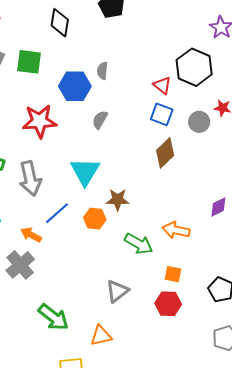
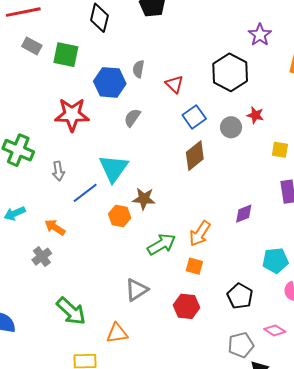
red triangle: (162, 85) -> (174, 84), moved
blue square: (162, 114) -> (194, 117), turned 30
gray arrow: (30, 178) -> (58, 171), size x0.6
blue line: (57, 213) -> (85, 193), moved
orange arrow: (176, 230) -> (200, 234), turned -72
green arrow: (139, 244) -> (162, 244), turned -64
gray cross: (20, 265) -> (42, 257), size x0.7
orange square: (173, 274) -> (194, 266), moved

